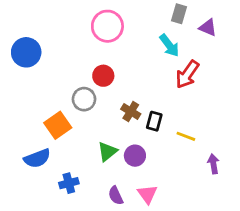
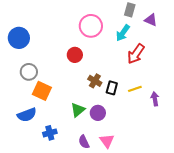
pink circle: (107, 26) -> (91, 26), moved
cyan arrow: (169, 45) -> (123, 33), turned 72
gray circle: (84, 99) -> (29, 72), moved
orange square: (58, 125) -> (42, 91), turned -30
yellow line: (186, 136) -> (135, 89), moved, turned -40
purple arrow: (213, 164) -> (155, 99), moved

